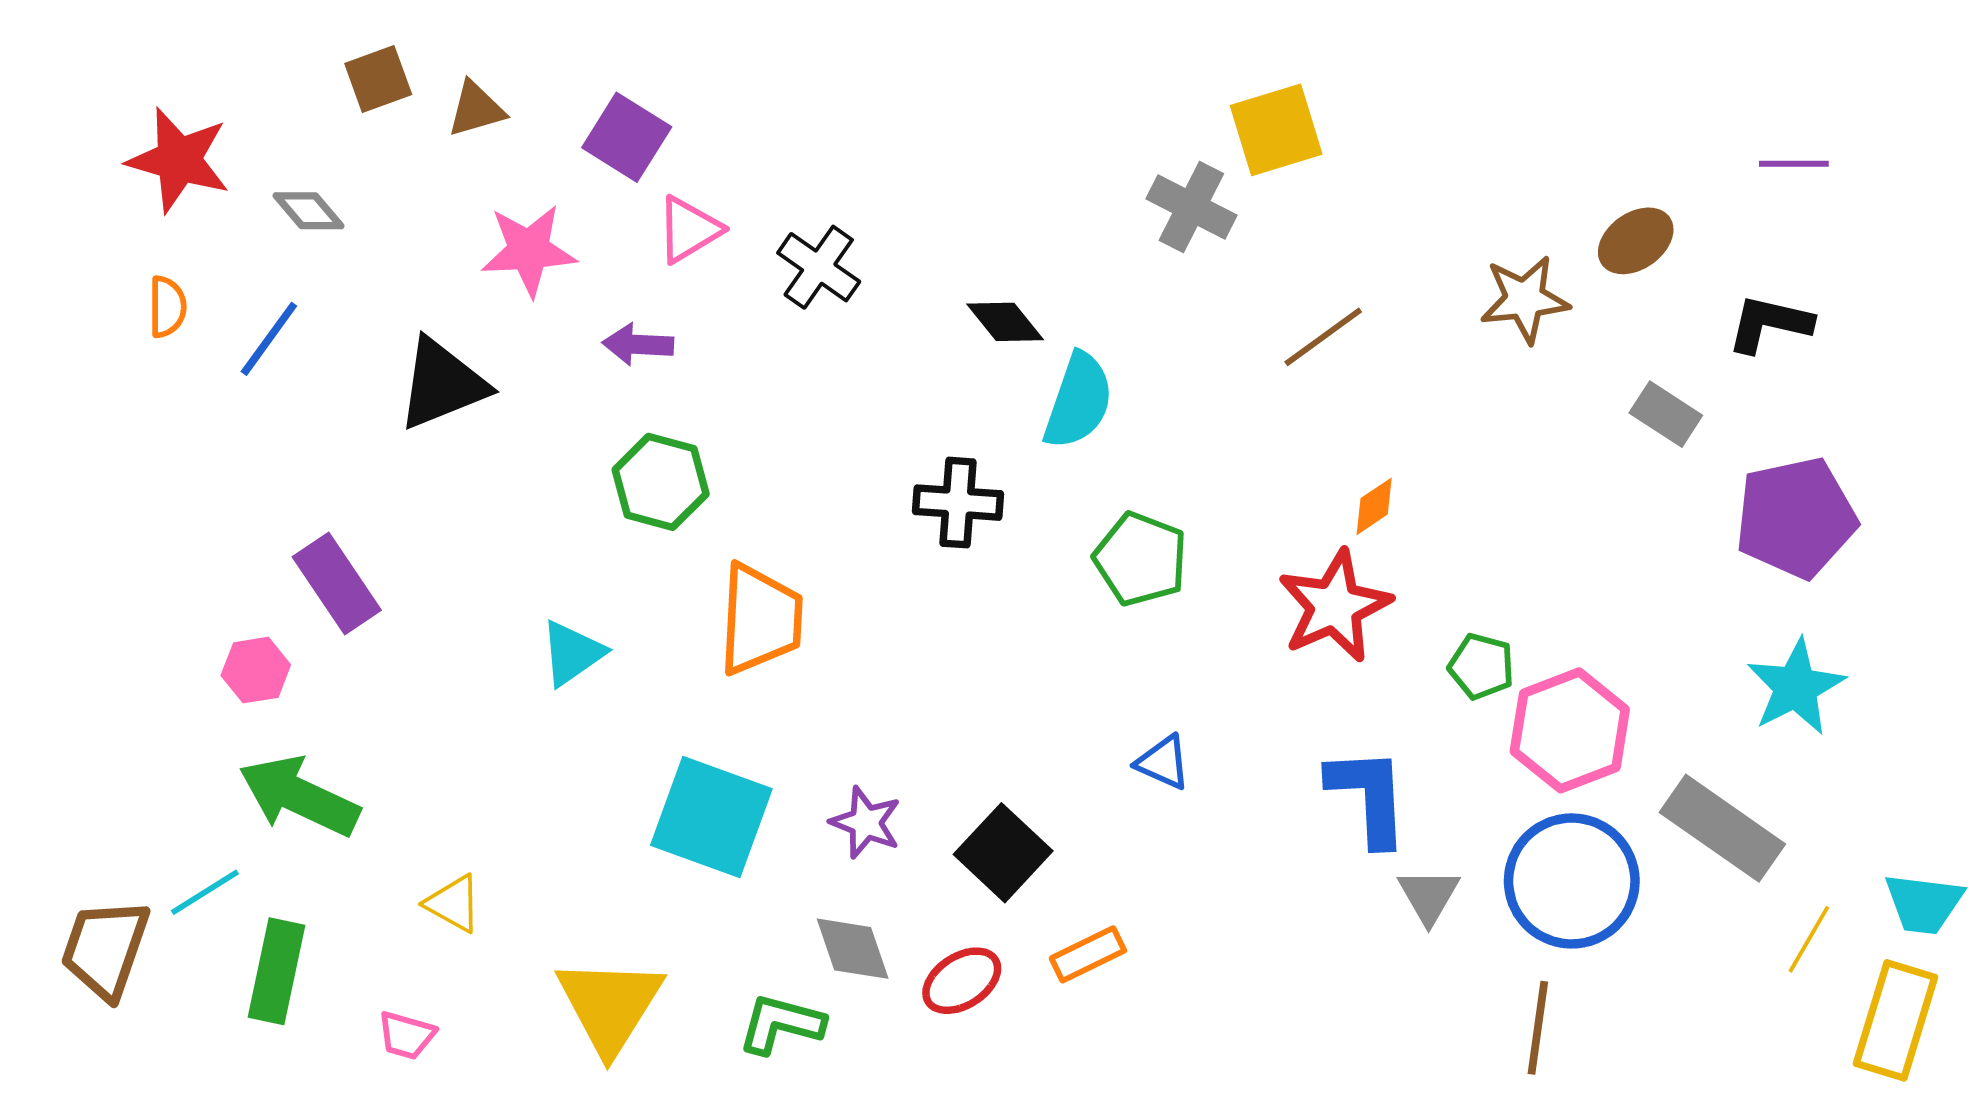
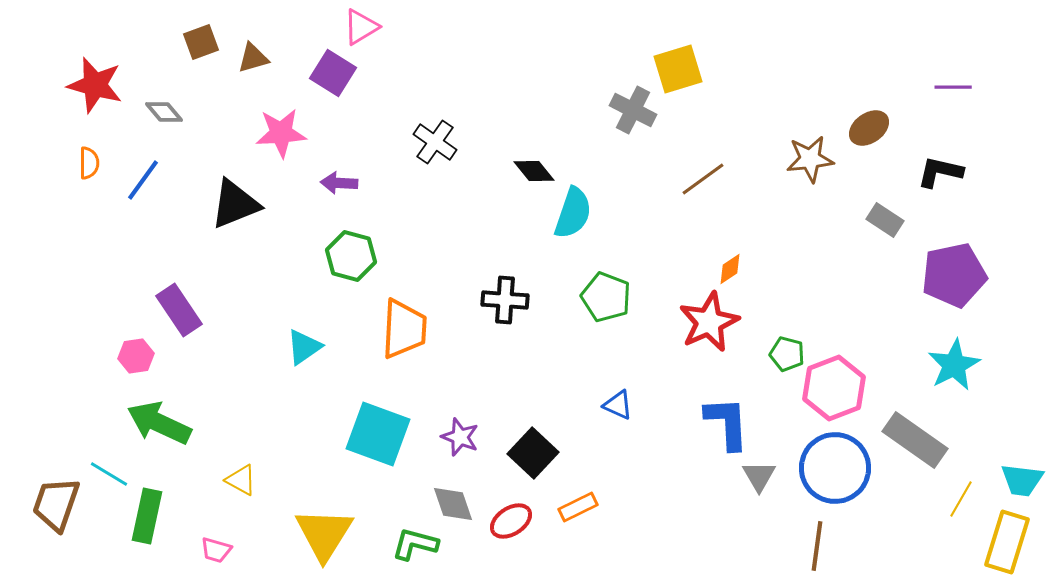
pink triangle: (689, 230) -> (361, 27), moved
black cross: (958, 503) -> (505, 300), moved
cyan line: (205, 892) -> (109, 474), turned 63

